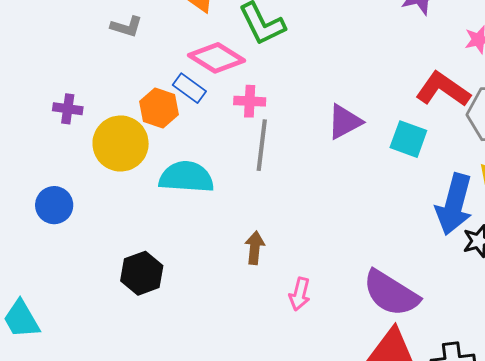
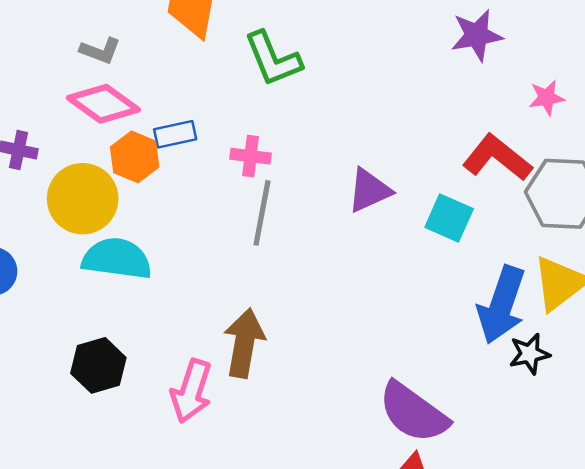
pink diamond: (217, 58) -> (103, 104), moved
blue rectangle: (189, 88) -> (175, 134), turned -52
cyan semicircle: (186, 177) -> (117, 259), moved
brown arrow: (255, 248) -> (244, 343), size x1.6
pink arrow: (300, 294) -> (191, 391), moved, size x1.5

